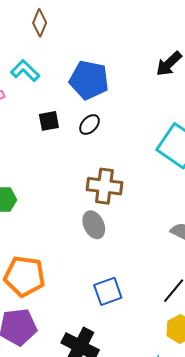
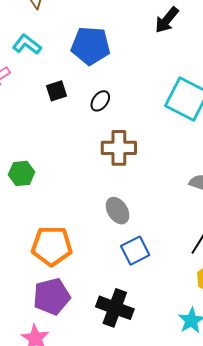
black ellipse: (90, 125) -> (100, 101), moved
gray ellipse: (94, 225) -> (118, 211), moved

